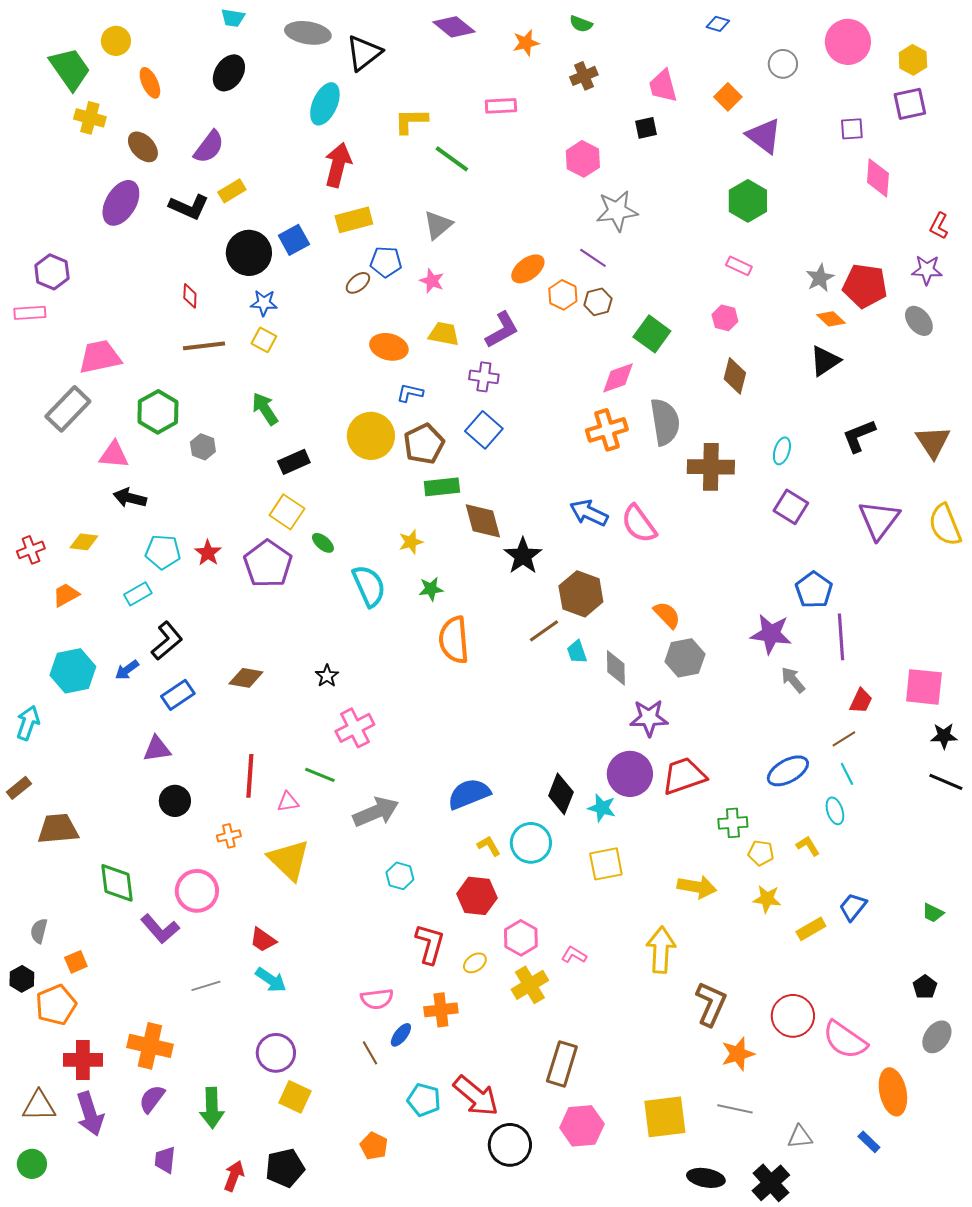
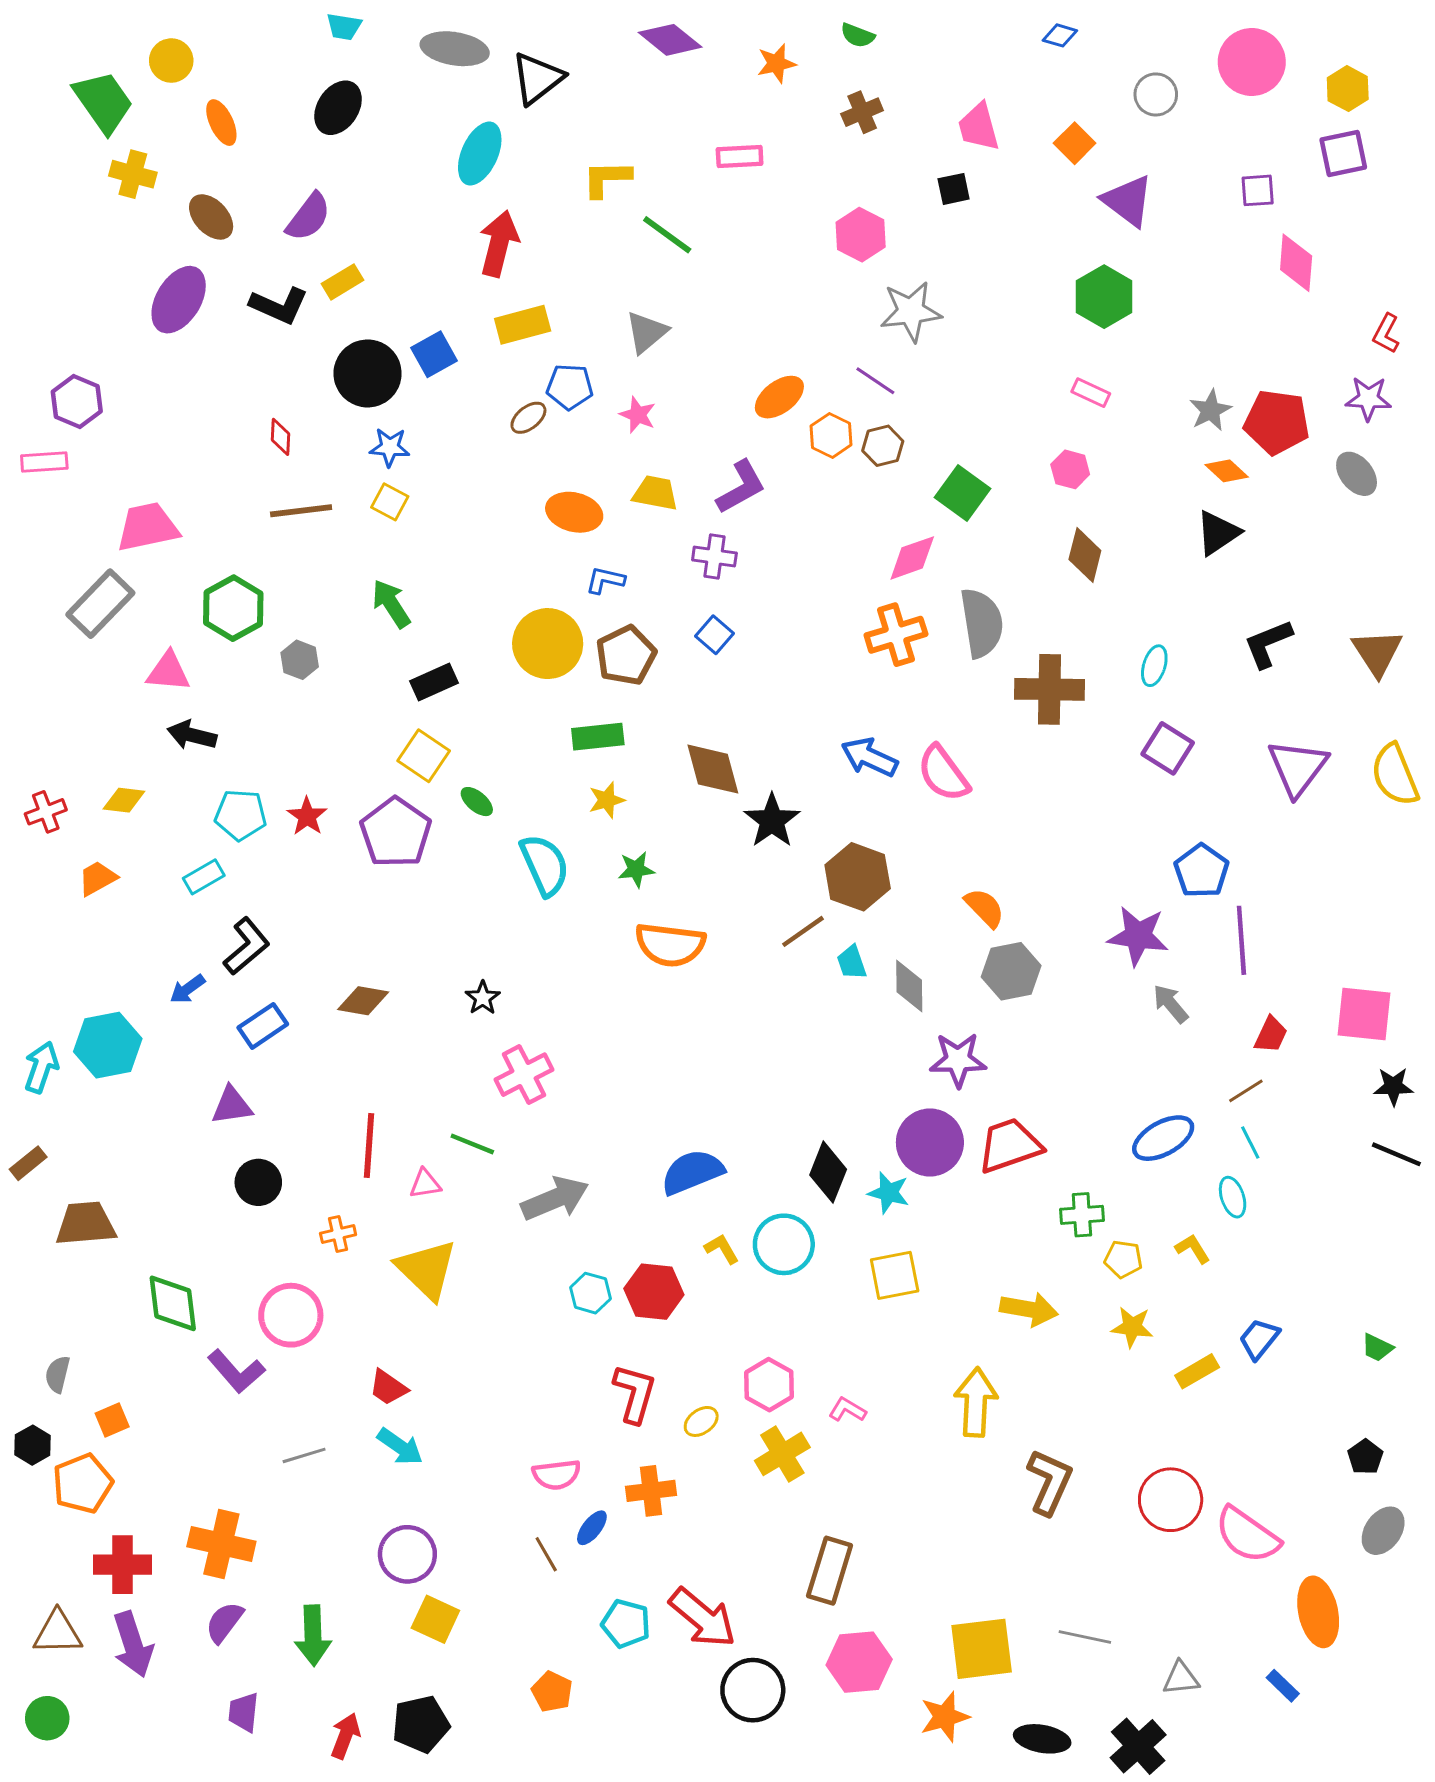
blue square: (484, 430) -> (714, 635), size x0.7
green rectangle: (442, 487) -> (598, 737), moved
orange semicircle: (454, 640) -> (670, 945), turned -78
cyan hexagon: (73, 671) -> (108, 1045), moved
red hexagon: (477, 896) -> (654, 1292), moved
orange star: (738, 1054) -> (945, 1717), moved

